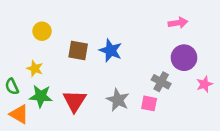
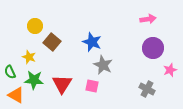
brown square: (78, 50) -> (52, 42), moved, turned 30
gray cross: (161, 82) -> (147, 89), moved
gray star: (118, 100) -> (103, 65), moved
pink square: (149, 103) -> (92, 86), moved

